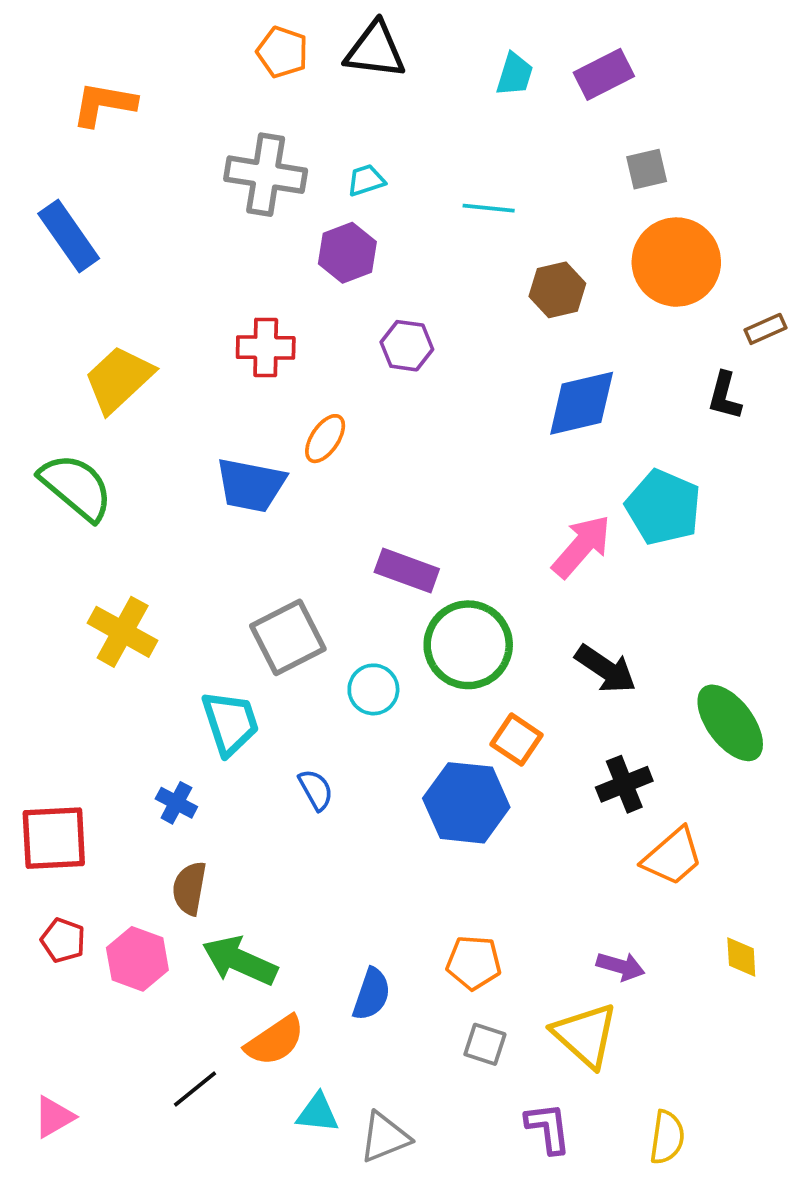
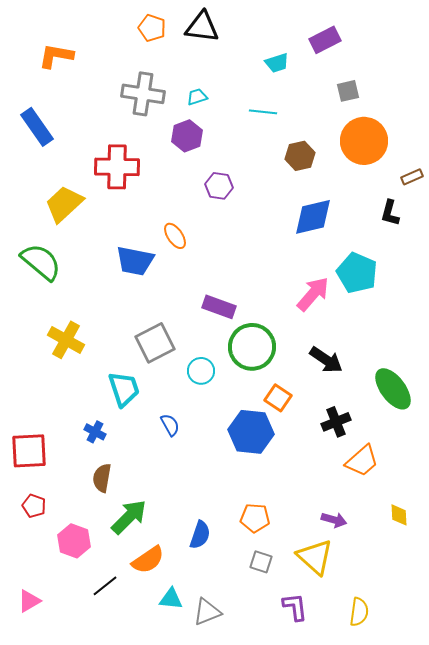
cyan trapezoid: (515, 74) -> (277, 63), moved, turned 55
red cross: (266, 347) -> (117, 167), moved, size x1.4
orange ellipse: (325, 439) -> (175, 236), turned -68
pink hexagon: (137, 959) -> (74, 541), moved
green arrow: (240, 961) -> (129, 517), turned 111

